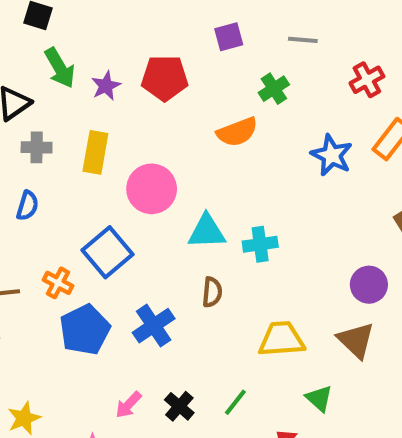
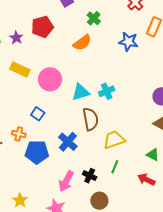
yellow rectangle: (95, 152) -> (20, 70), turned -60
blue square: (108, 252) -> (38, 114), size x0.6
brown semicircle: (212, 292) -> (91, 119), size x1.6
blue pentagon: (85, 330) -> (37, 152), turned -30
yellow trapezoid: (281, 339) -> (114, 140), moved
pink arrow: (128, 405) -> (66, 181), size x1.5

